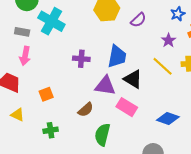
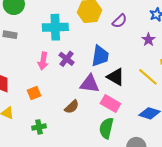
cyan cross: (51, 21) -> (55, 27), moved, turned -30
pink arrow: (25, 56) -> (43, 61), moved
purple cross: (81, 59) -> (67, 59), turned 35
yellow line: (163, 66) -> (148, 77), moved
green semicircle: (102, 135) -> (106, 128), moved

